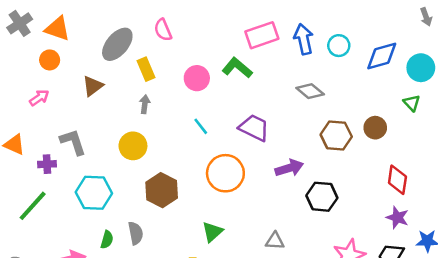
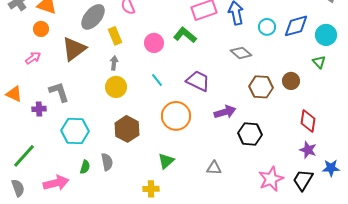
cyan circle: (339, 46) -> (267, 27), moved
brown triangle: (93, 86) -> (74, 49), size x1.5
yellow circle: (133, 146) -> (116, 87), moved
green line: (33, 206) -> (24, 156), moved

